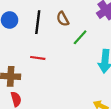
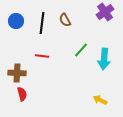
green line: (80, 37) -> (81, 50), moved

